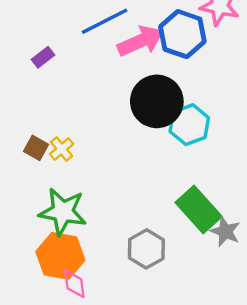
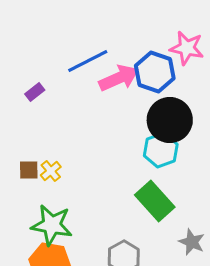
black circle: (157, 101) -> (170, 120), moved
brown square: (36, 148) -> (29, 170), turned -30
green rectangle: (199, 209) -> (155, 201), moved

